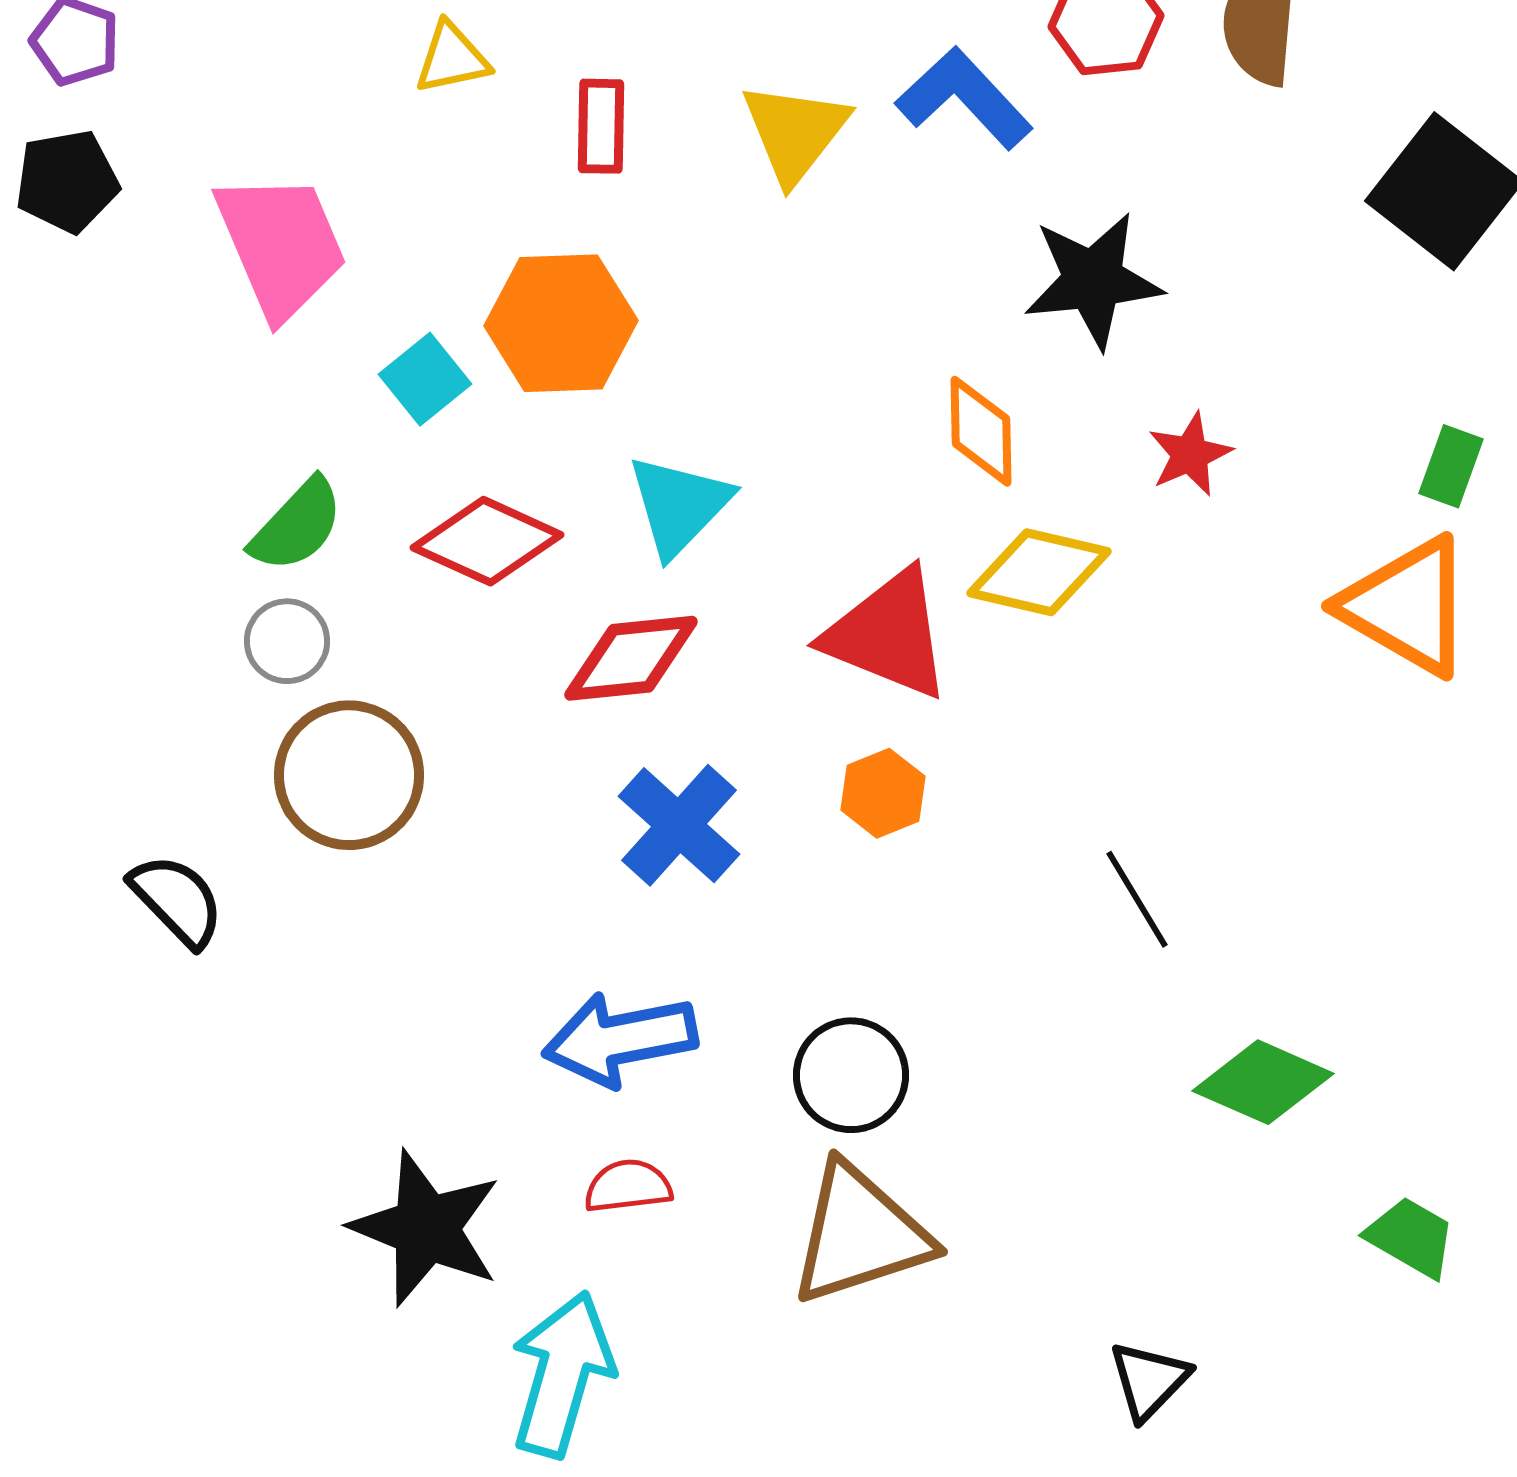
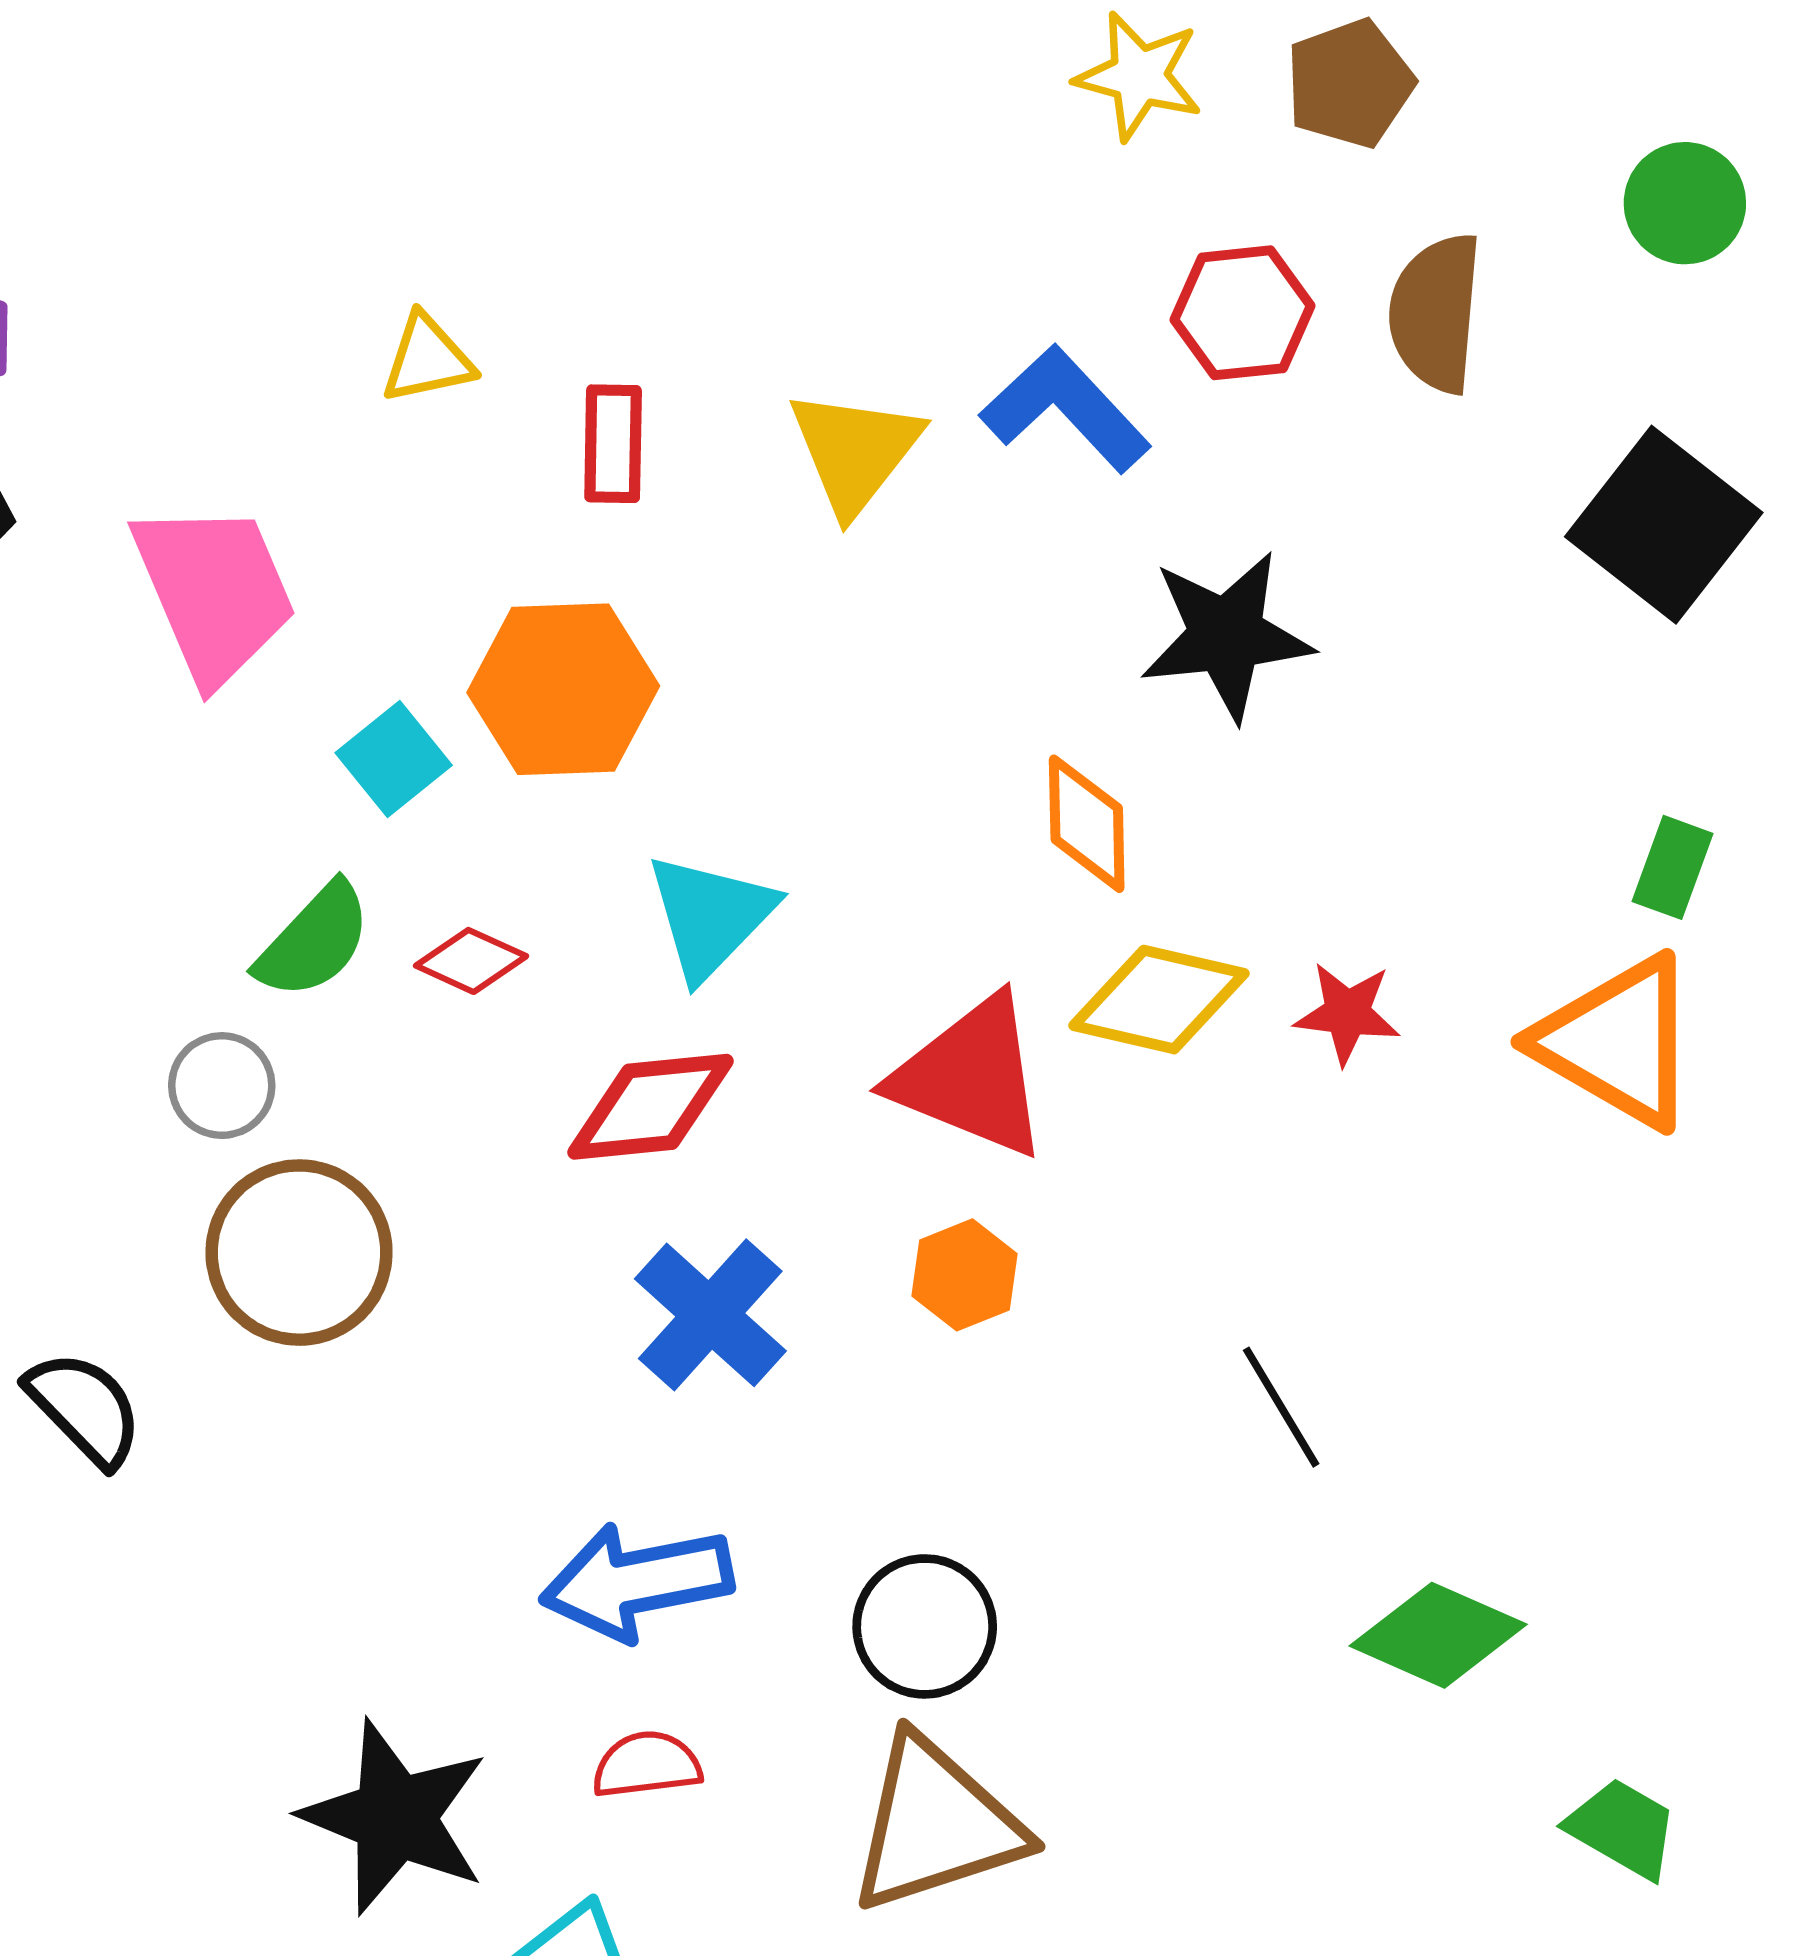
red star: (1190, 454) -> (1347, 1013), moved, turned 30
green semicircle: (297, 525) -> (314, 941), moved
red diamond: (487, 541) -> (471, 961), size x0.6

